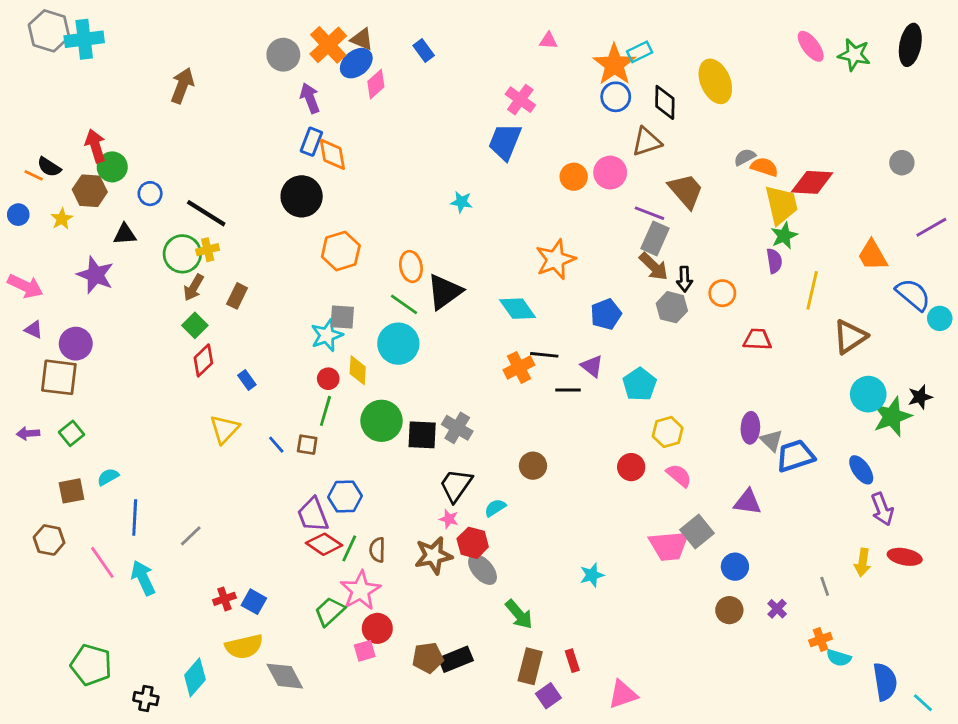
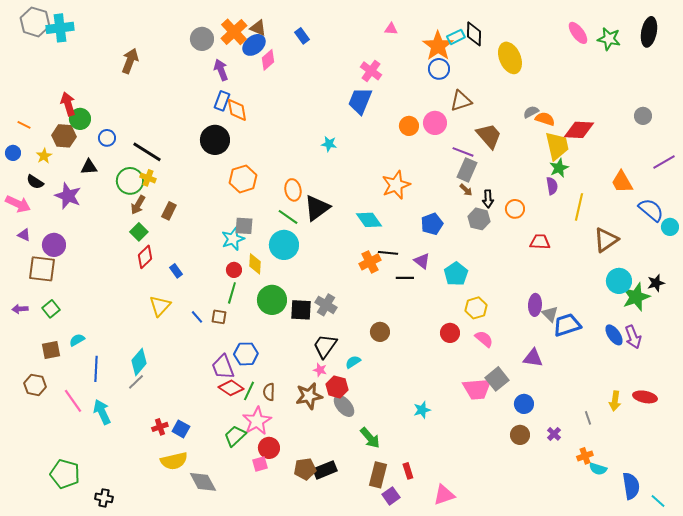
black diamond: (665, 102) -> (474, 34), moved
black semicircle: (49, 167) -> (35, 182), moved
yellow cross: (208, 250) -> (148, 178), turned 35
brown arrow: (654, 266) -> (466, 190), size x0.6
purple arrow: (882, 509) -> (633, 337), moved
cyan diamond: (195, 677) -> (139, 362), moved

